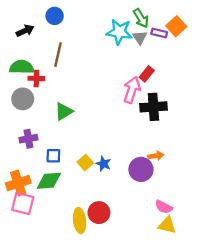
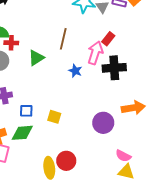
brown line: (58, 55) -> (63, 39), moved
green triangle: (64, 111) -> (36, 58), moved
orange arrow: (156, 156) -> (133, 108), moved, size x1.6
yellow square: (85, 163) -> (54, 117), turned -32
blue star: (103, 164) -> (75, 71), moved

